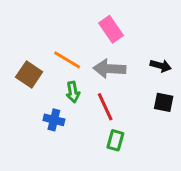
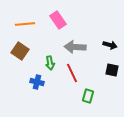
pink rectangle: (111, 29) -> (58, 20), moved
orange line: (67, 60) -> (25, 24), moved, turned -36
green rectangle: (115, 140) -> (88, 96), moved

